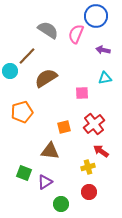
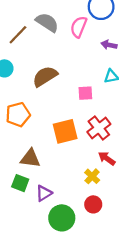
brown line: (27, 56) -> (18, 35), moved
orange square: (64, 127) -> (65, 131), size x1.6
brown triangle: (50, 151) -> (30, 158), moved
yellow cross: (88, 167) -> (92, 176), turned -32
green circle: (61, 204) -> (62, 218), size x1.5

